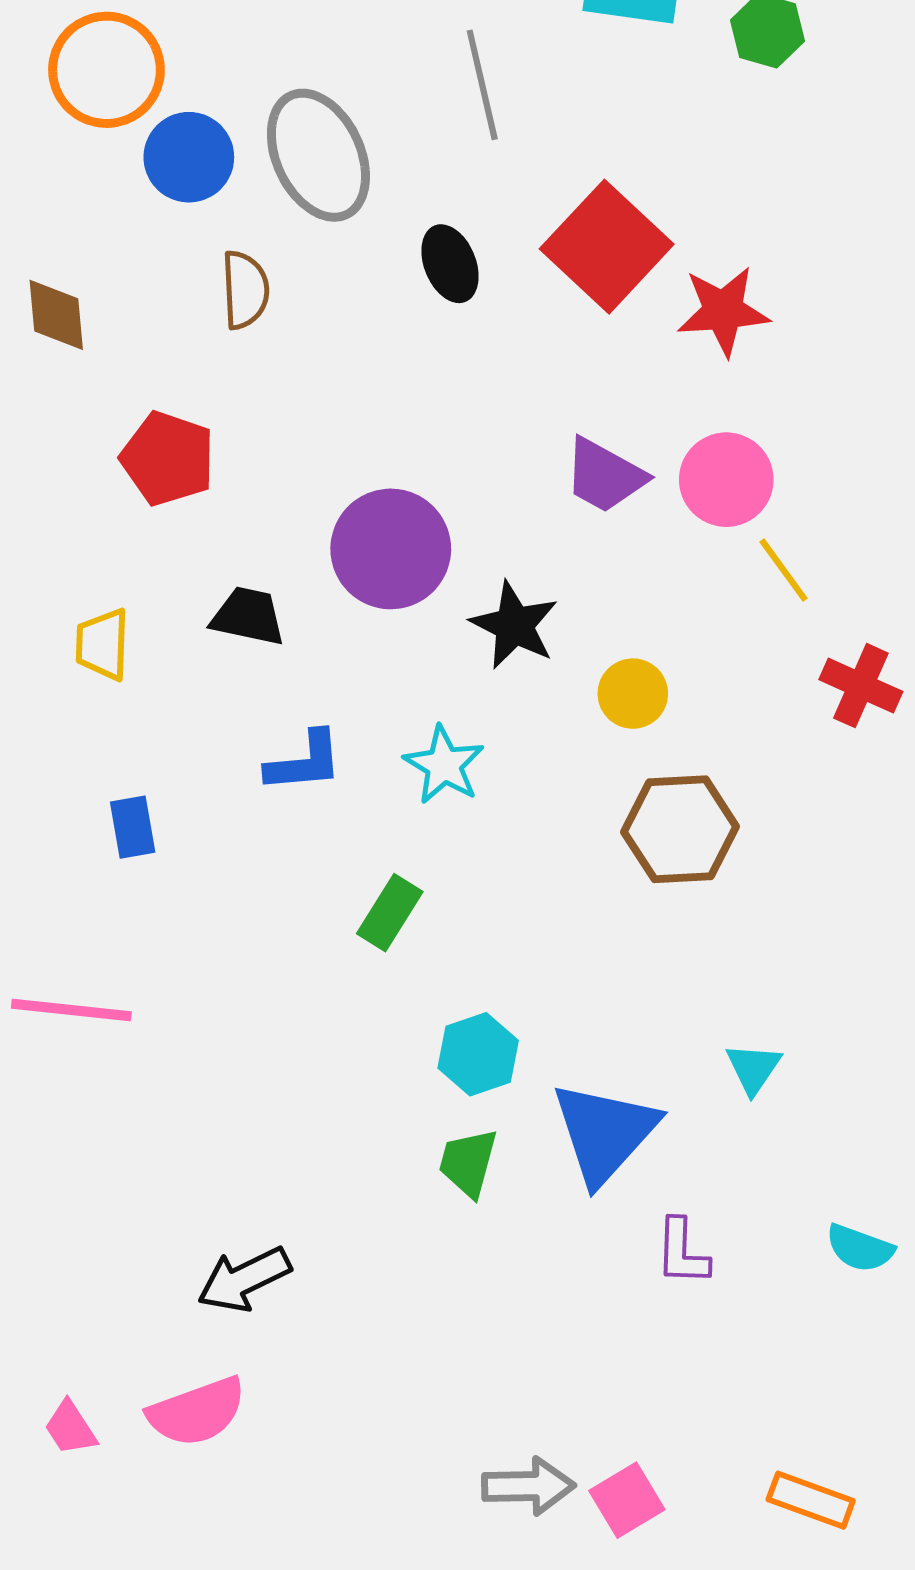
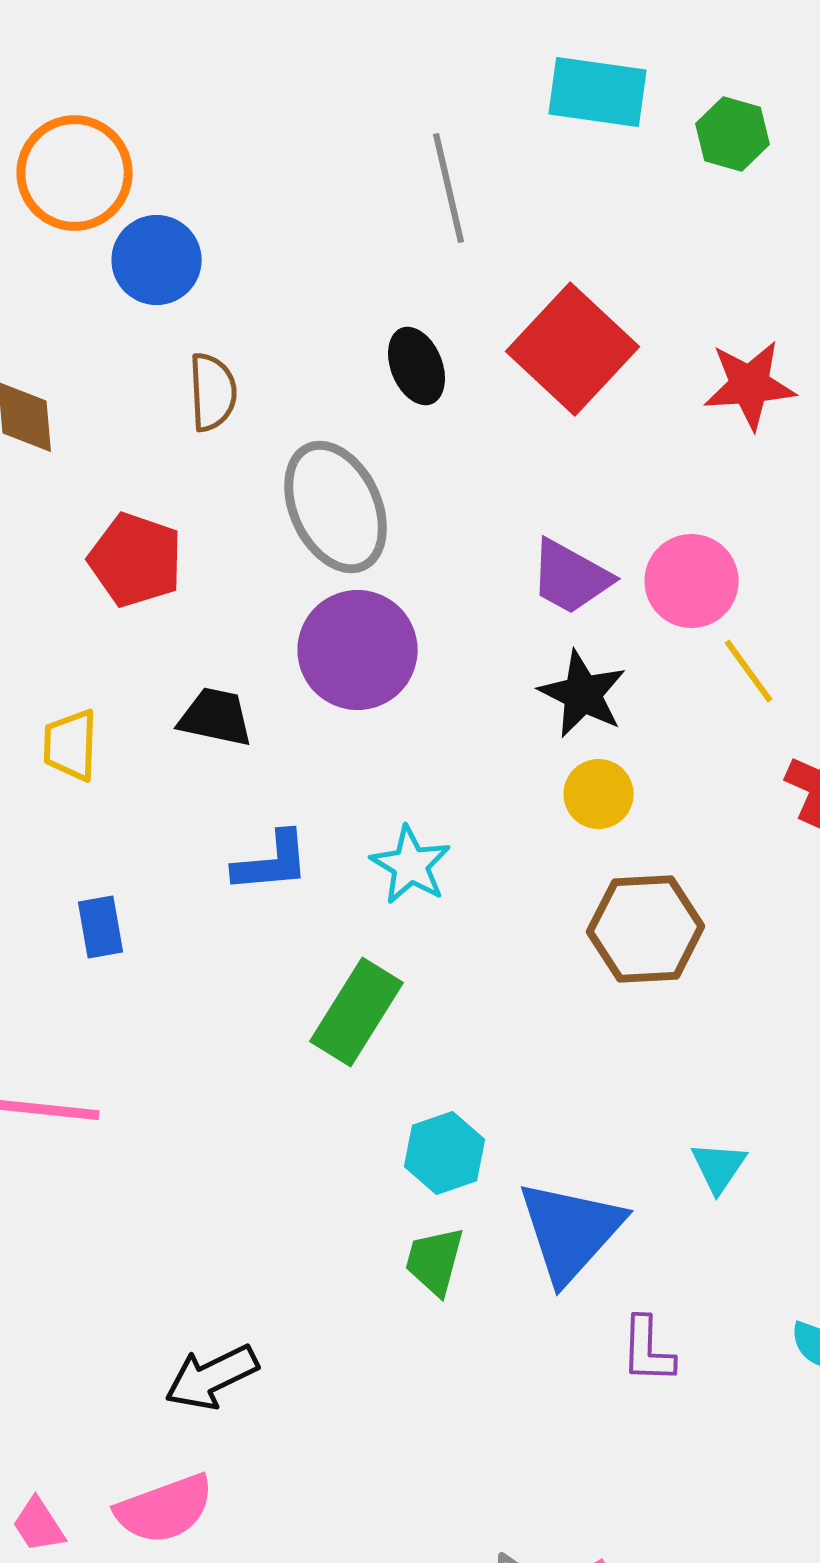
gray ellipse: (318, 155) -> (336, 507), moved
red star: (723, 311) -> (750, 385), moved
black star: (514, 625) -> (583, 694), moved
green rectangle: (390, 913) -> (357, 1012), size x1.4

